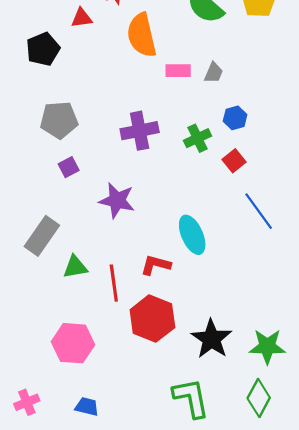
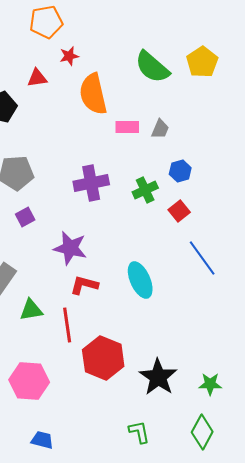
red L-shape: (156, 265) -> (84, 285), moved
green star: (267, 346) -> (210, 384), size x0.7
green L-shape: (191, 398) -> (139, 432), size x0.6

